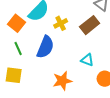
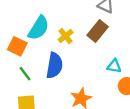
cyan triangle: (87, 60) -> (114, 66), moved

